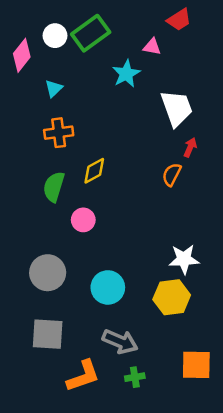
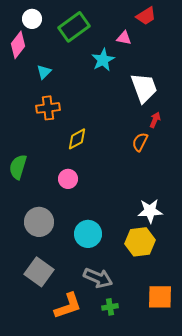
white circle: (55, 36) -> (32, 19), moved
green semicircle: (54, 187) -> (18, 167), moved
gray square: (48, 334) -> (39, 272), turned 32

